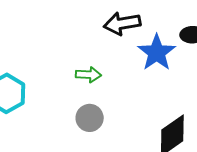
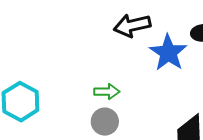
green arrow: (88, 75) -> (107, 92), moved

